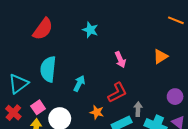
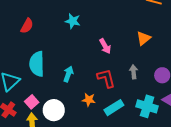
red semicircle: (43, 29) -> (27, 26), size x0.7
red L-shape: (117, 93) -> (106, 78), turned -70
gray arrow: (138, 109) -> (134, 72), moved

